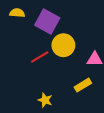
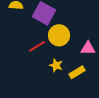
yellow star: (45, 100) -> (56, 65), moved

